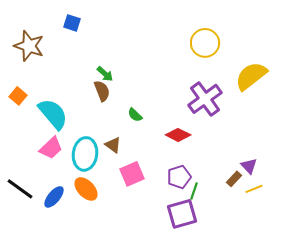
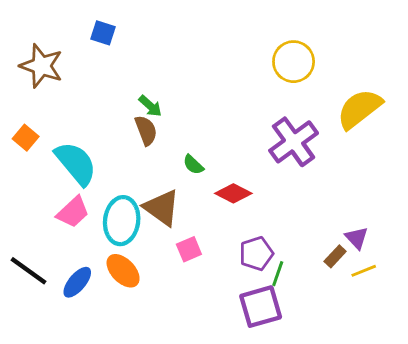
red diamond: (178, 135) -> (233, 193), moved
brown triangle: (113, 145) -> (162, 208), size x1.6
pink square: (132, 174) -> (189, 249), size x0.7

